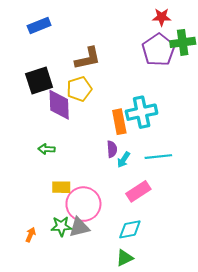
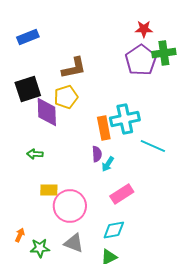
cyan line: (158, 157) -> (153, 146), moved, turned 30
green star: (61, 226) -> (40, 248), moved
gray triangle: (79, 227) -> (74, 243), moved, turned 35

